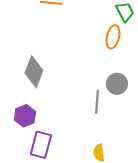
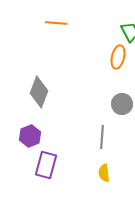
gray line: (97, 102) -> (102, 137), moved

